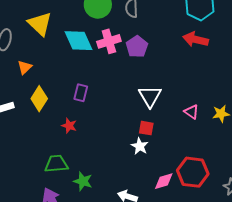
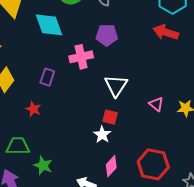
pink cross: (109, 41) -> (81, 57), moved
purple pentagon: (137, 47) -> (107, 35), turned 30
pink diamond: (164, 181) -> (111, 166), moved, turned -35

